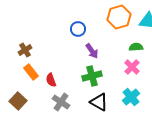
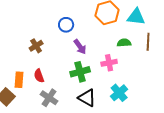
brown cross: (25, 50) -> (36, 46), moved
pink cross: (132, 67) -> (109, 63), moved, turned 35
orange rectangle: (31, 72) -> (19, 80), moved, turned 42

